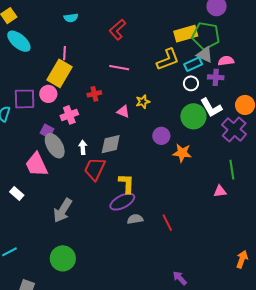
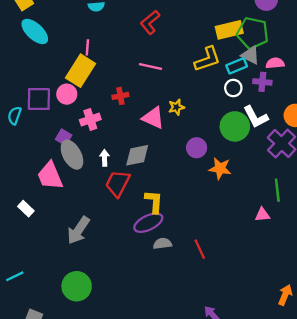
pink triangle: (123, 112) -> (153, 118), size x1.5

